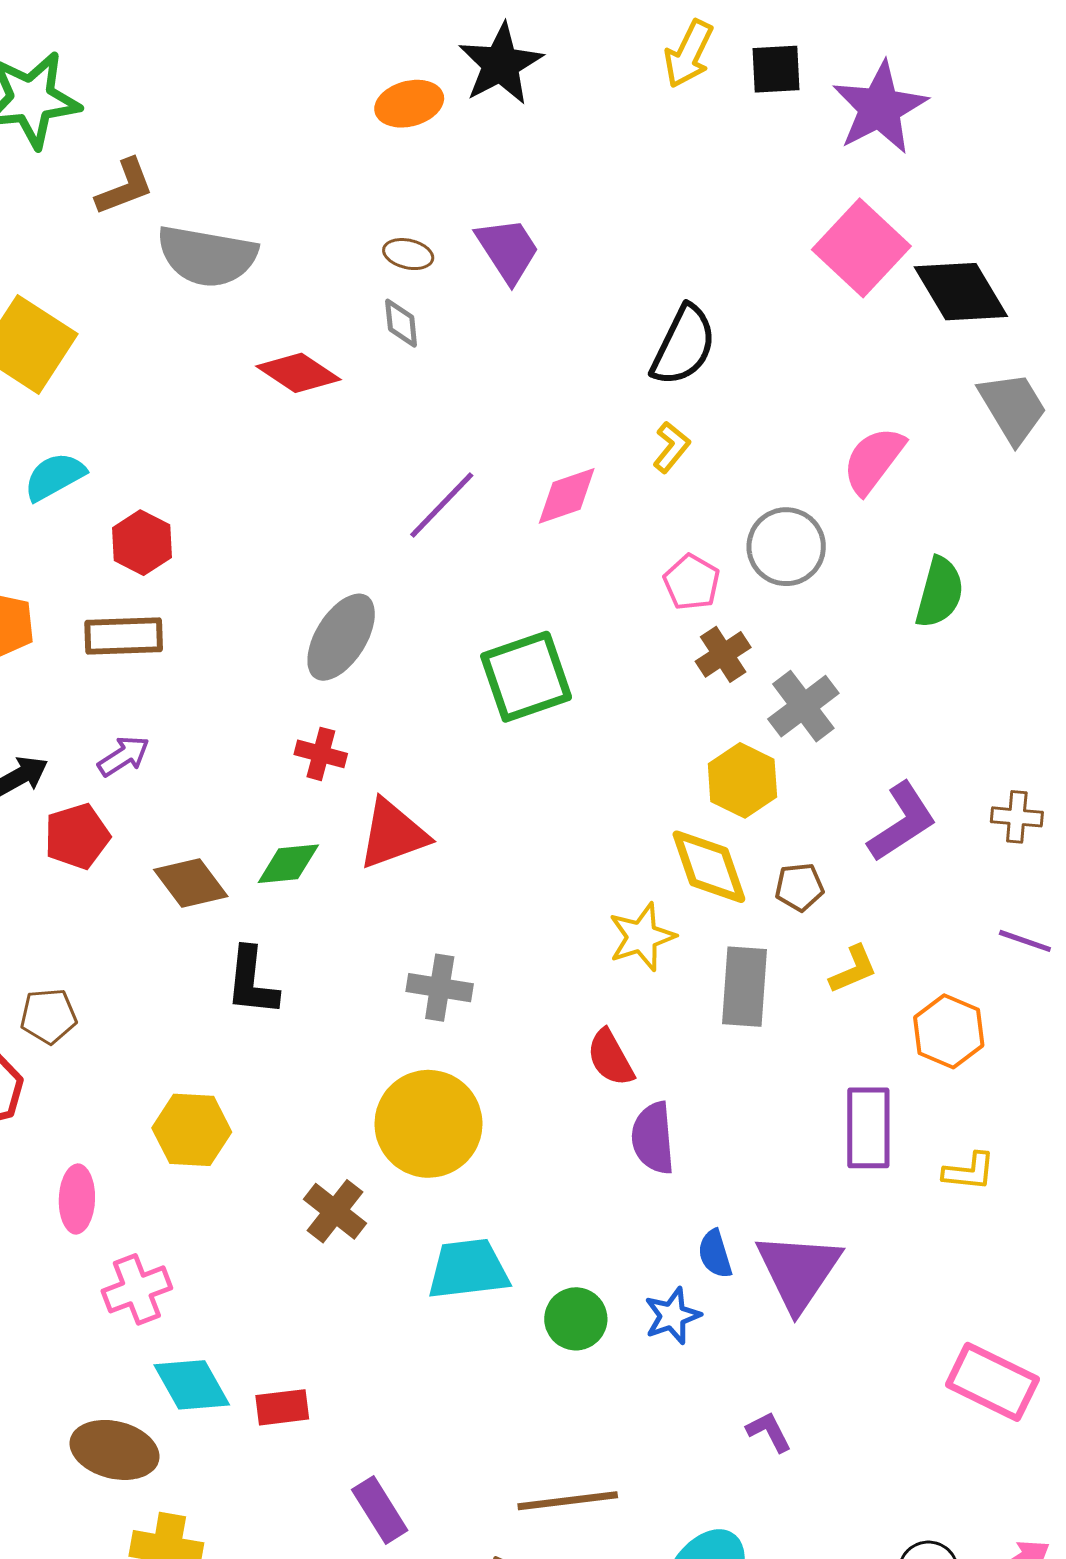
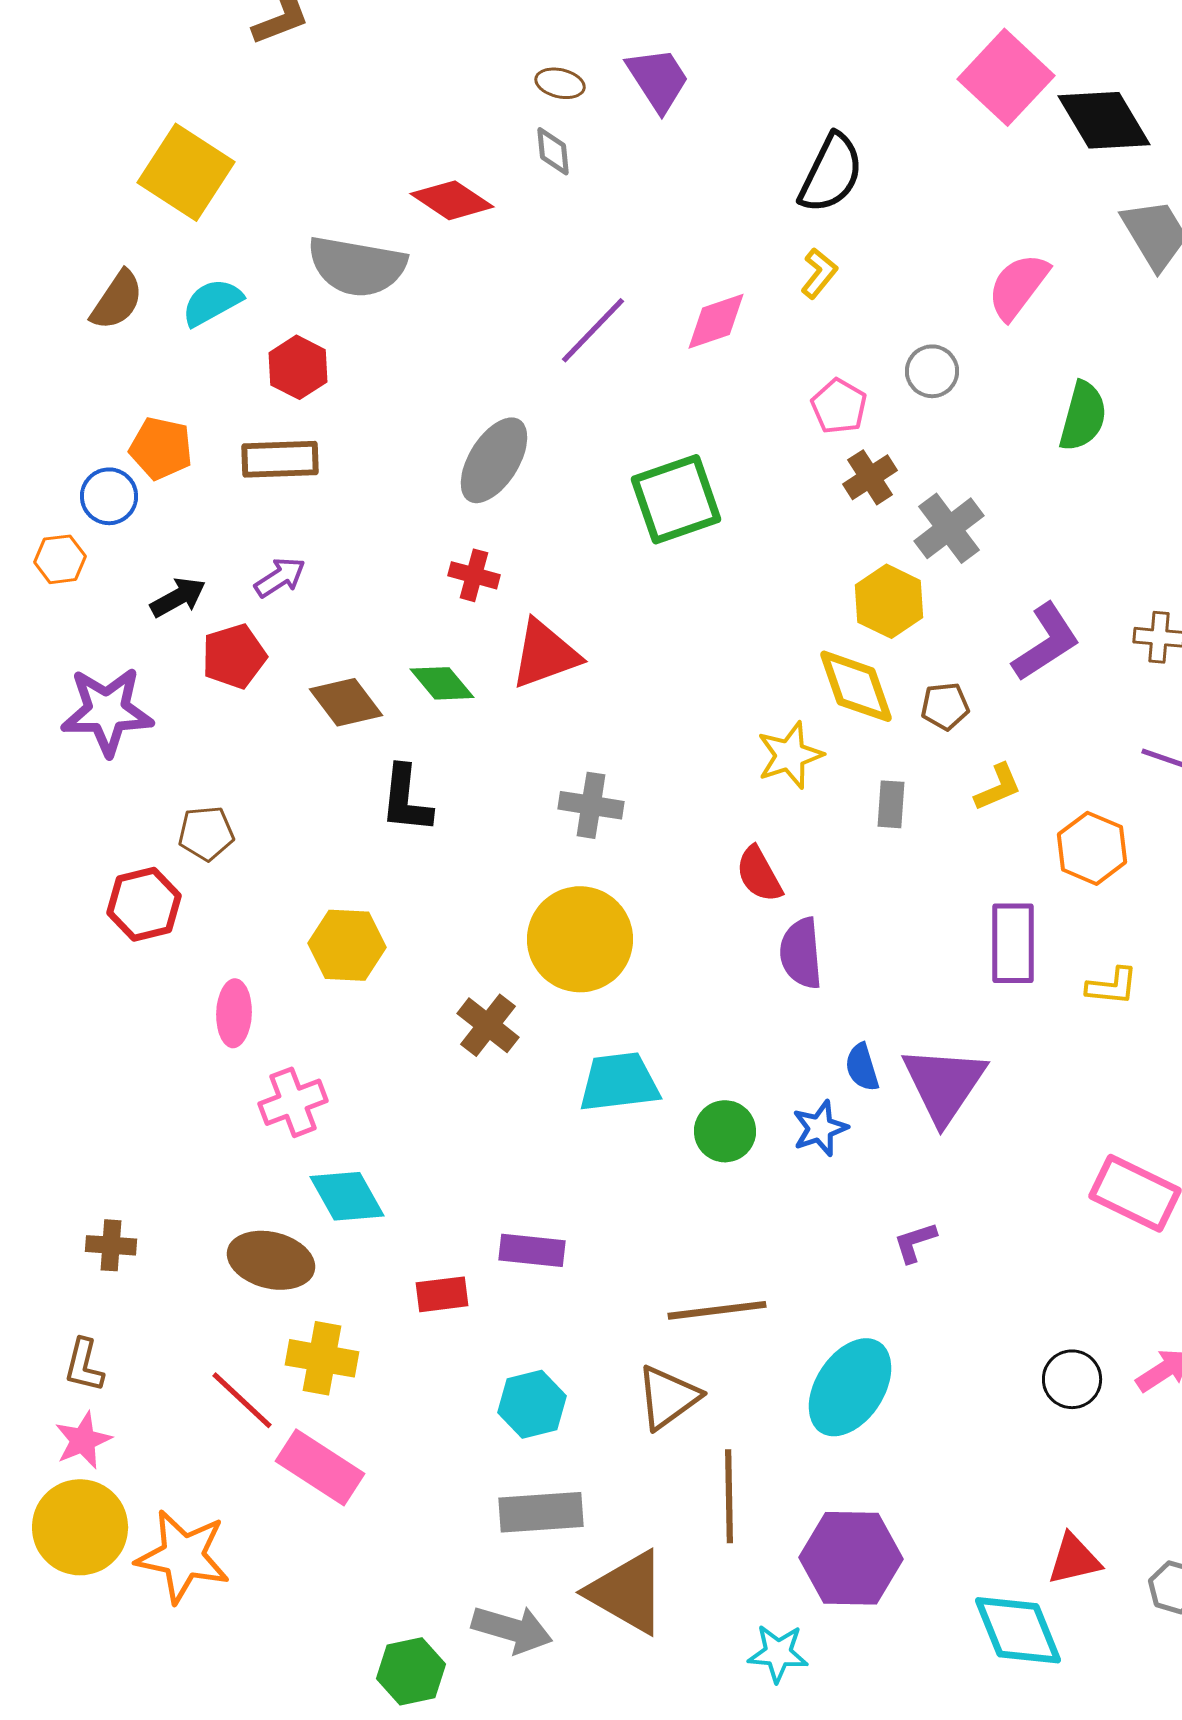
gray semicircle: (207, 256) -> (357, 266), moved
gray circle: (786, 547) -> (932, 371), size x0.7
green diamond: (288, 864) -> (442, 683), turned 56
gray rectangle: (745, 987) -> (891, 804), size x0.6
red rectangle: (282, 1407) -> (442, 1294), moved
purple L-shape: (769, 1432) -> (915, 1242), turned -81
purple rectangle: (380, 1510) -> (532, 1250), moved, turned -52

